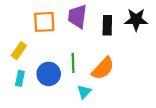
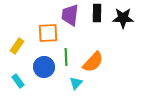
orange square: (44, 22) -> (48, 33), moved
black rectangle: (107, 25) -> (97, 13), moved
cyan rectangle: (20, 78) -> (18, 81), moved, turned -48

